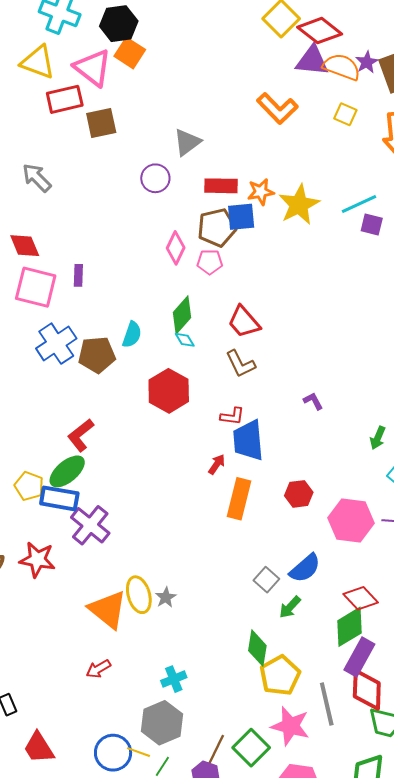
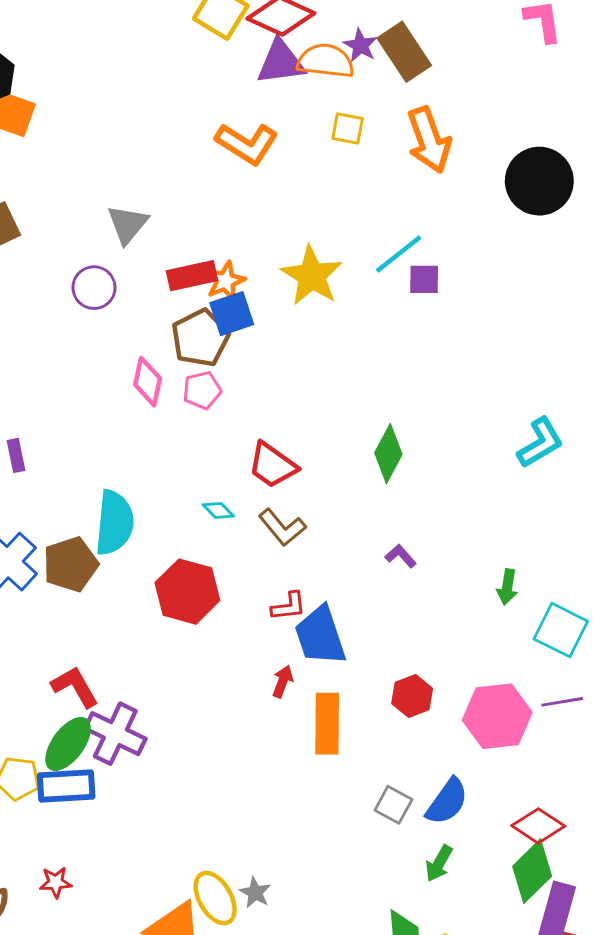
orange star: (261, 192) -> (225, 281), moved
green diamond: (182, 315) -> (388, 454), moved
cyan semicircle: (132, 335) -> (114, 523), size x1.6
cyan diamond: (185, 340) -> (218, 510), moved
red L-shape: (81, 435) -> (75, 687), turned 112
purple cross: (90, 525) -> (115, 734), moved
red star: (37, 560) -> (56, 882), size x0.6
gray square: (266, 580) -> (393, 805), moved

